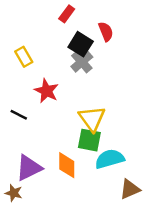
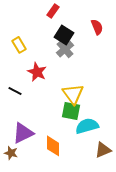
red semicircle: (106, 32) -> (97, 27), moved
orange diamond: (67, 165) -> (53, 146), moved

